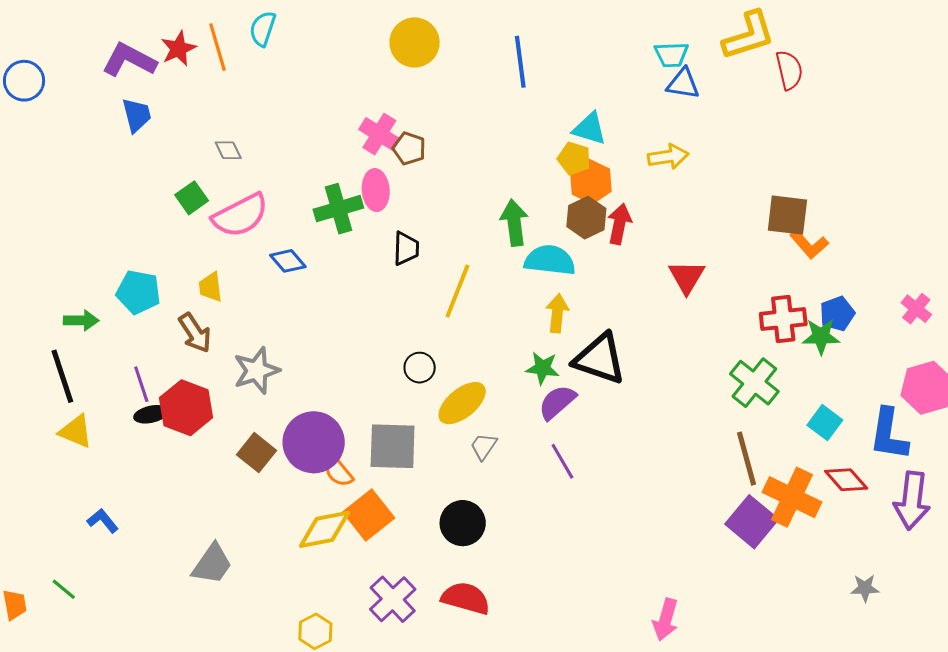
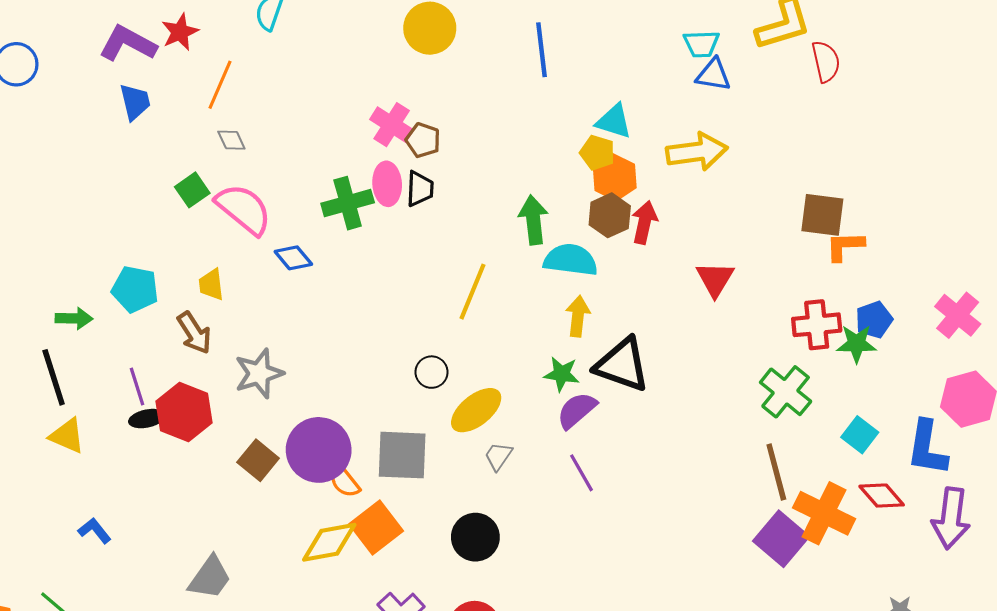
orange line: (217, 47) -> (220, 85), moved, turned 39
yellow arrow: (668, 157) -> (697, 152), size x1.4
pink semicircle: (240, 215) -> (244, 209), turned -114
orange L-shape: (809, 244) -> (845, 246), turned 129
black trapezoid: (406, 248) -> (420, 189), moved
pink cross: (916, 309) -> (958, 315), size x1.4

